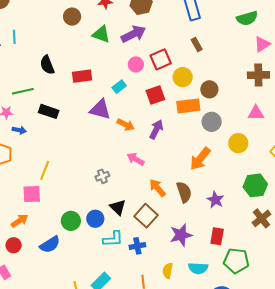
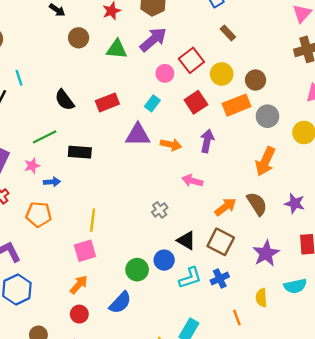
orange arrow: (157, 188) -> (225, 207), turned 108

